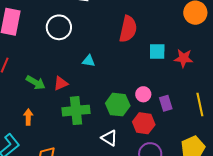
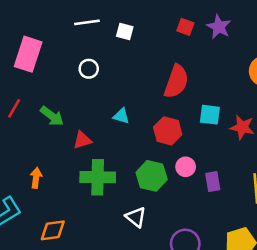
white circle: (59, 27) -> (89, 69), size x0.6
green arrow: (36, 83) -> (52, 116), moved
red hexagon: (144, 123) -> (168, 131), moved

